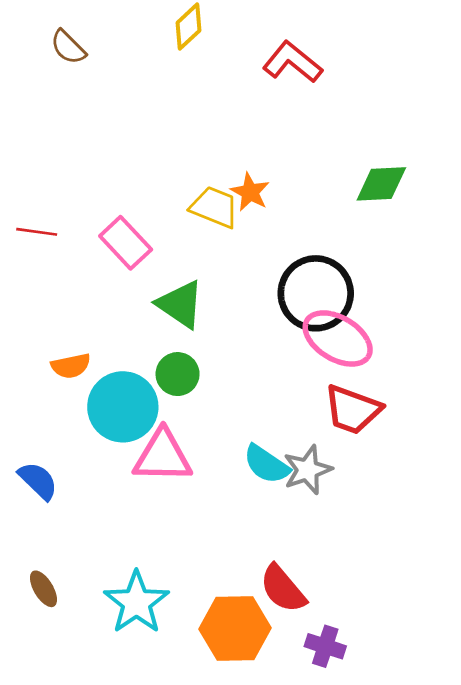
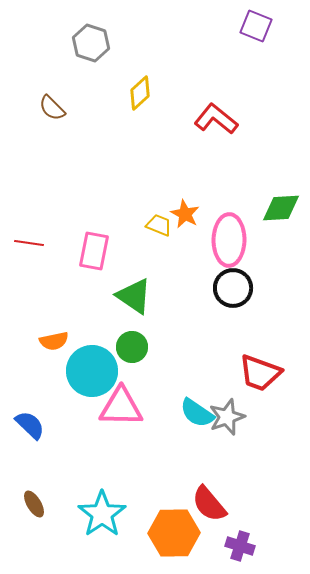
yellow trapezoid: (214, 207) -> (159, 225), size x0.7
pink rectangle: (126, 243) -> (94, 251), turned 54
black circle: (316, 293) -> (233, 288), size x0.7
pink ellipse: (338, 338) -> (229, 240), moved, turned 60

